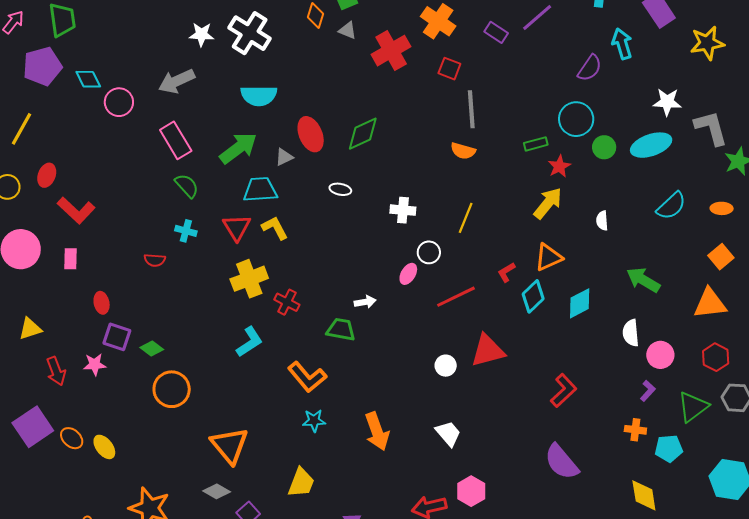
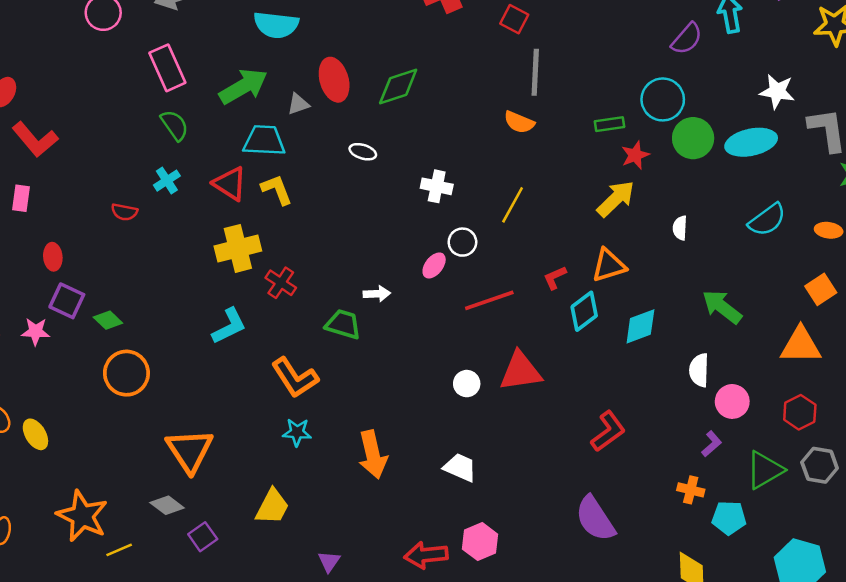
green circle: (604, 147) -> (693, 138), size x1.4
red triangle: (237, 227) -> (230, 184), turned -32
cyan cross: (186, 231) -> (167, 181), turned 35
white trapezoid: (448, 434) -> (460, 467), turned -32

